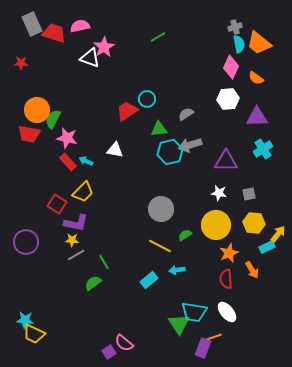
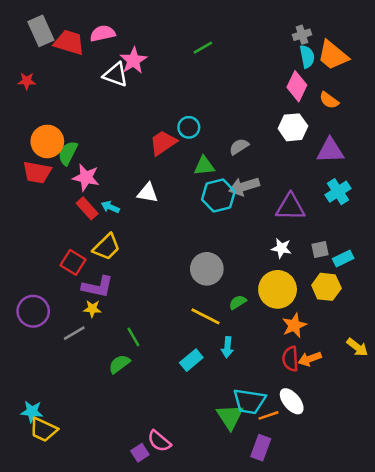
yellow arrow: (278, 234) -> (357, 347), moved, turned 90
cyan rectangle: (267, 247) -> (343, 259), moved
gray line: (76, 255) -> (74, 333), moved
cyan arrow: (177, 270) -> (227, 347), turned -77
orange arrow: (252, 270) -> (310, 359), moved, turned 102
orange line: (214, 337) -> (269, 415), moved

